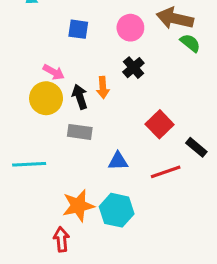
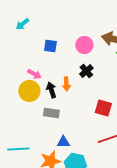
red square: (160, 124) -> (103, 108), turned -30
blue triangle: (118, 161) -> (63, 142), moved
cyan line: (29, 164) -> (18, 149), moved

